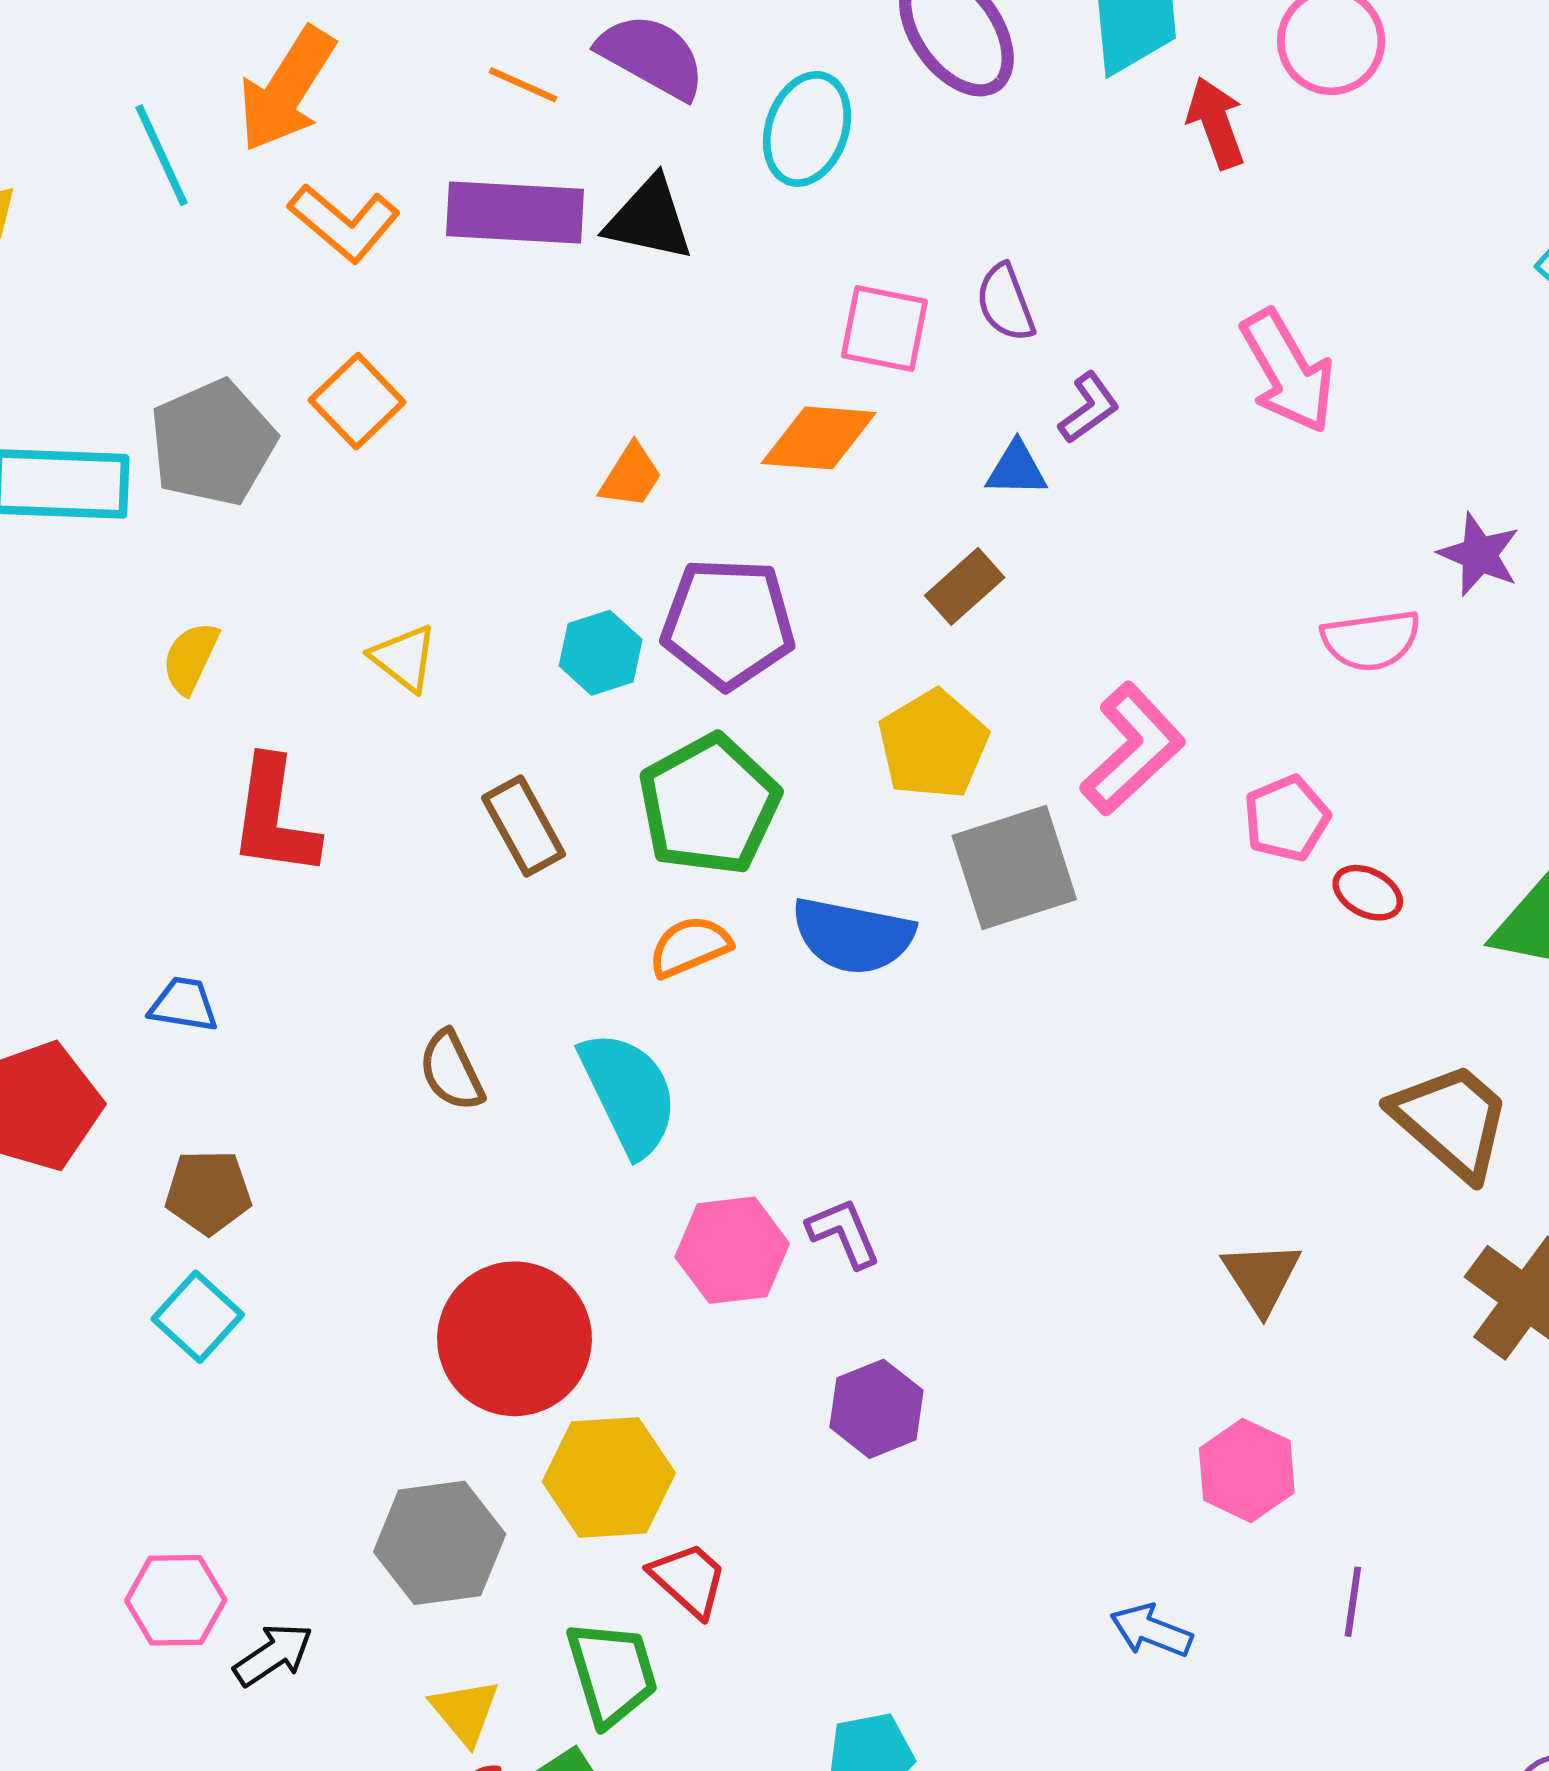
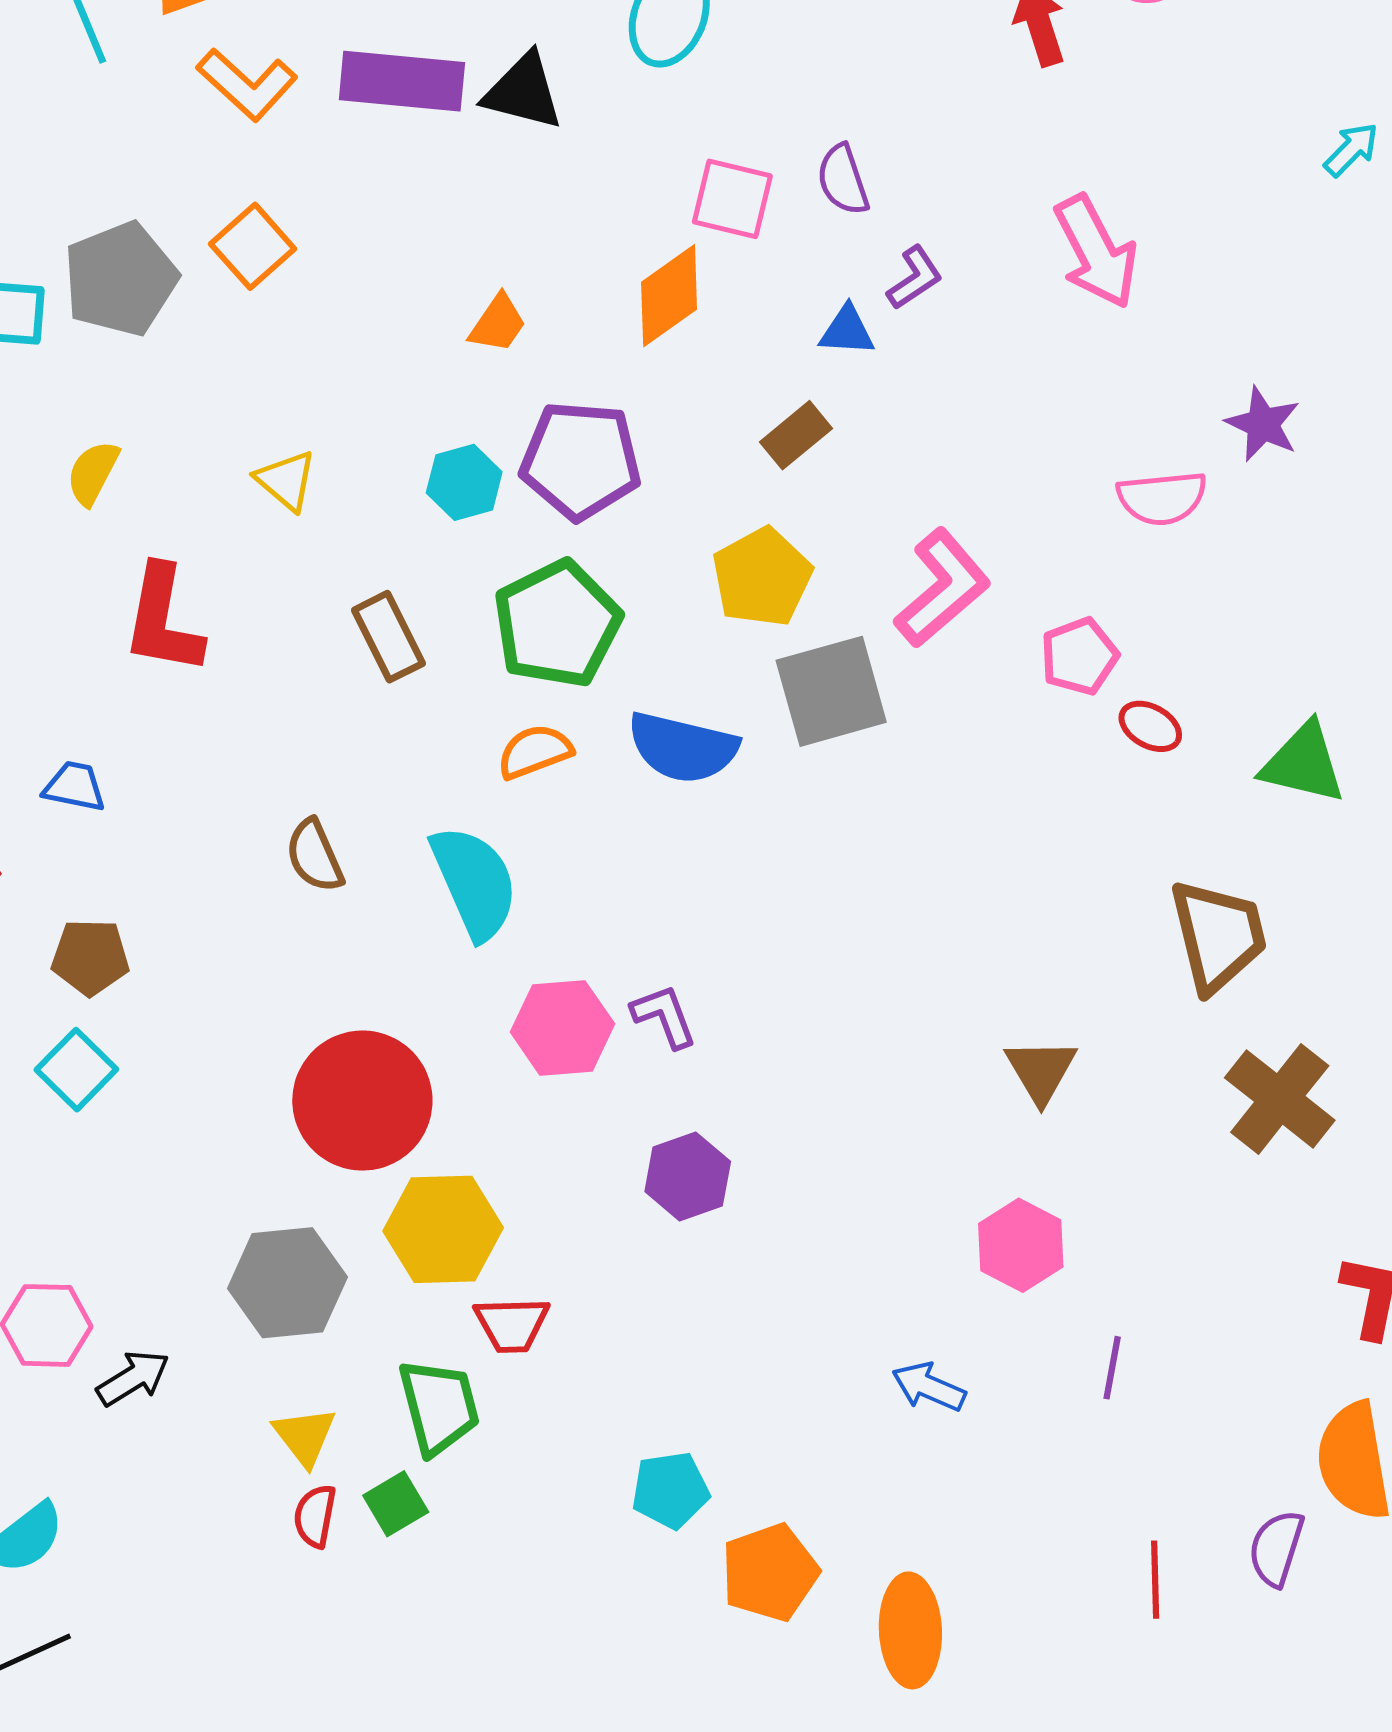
orange diamond: (819, 438) -> (669, 296), turned -42
brown trapezoid: (1451, 1121) -> (1218, 936), turned 33
red trapezoid: (689, 1579) -> (512, 1324), turned 134

